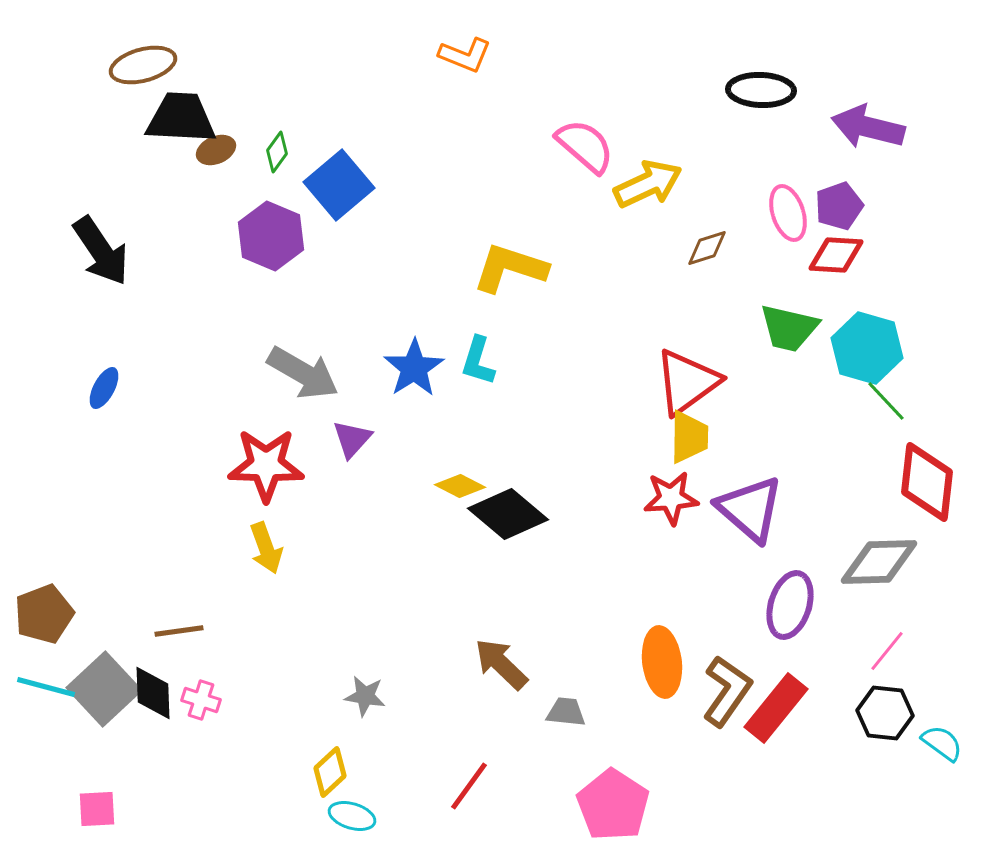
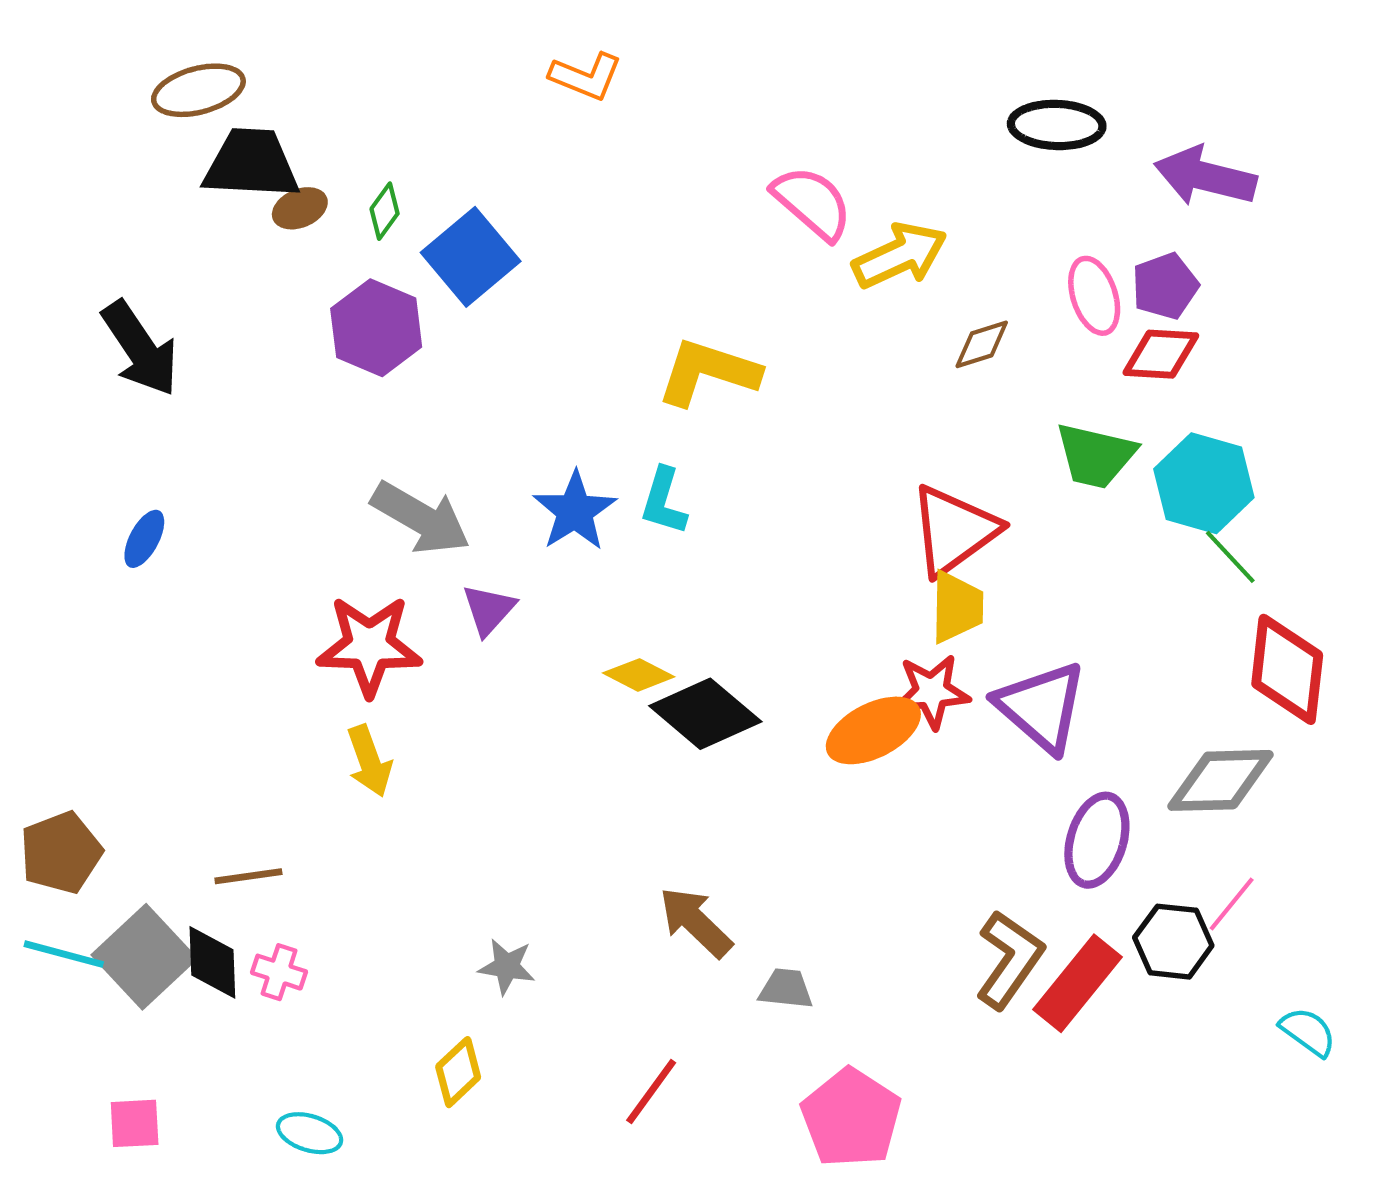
orange L-shape: (465, 55) -> (586, 76), moved
orange ellipse: (662, 662) -> (873, 730), moved, turned 70
black hexagon: (885, 713) -> (1173, 942), moved
cyan ellipse: (352, 816) -> (310, 1133), moved

